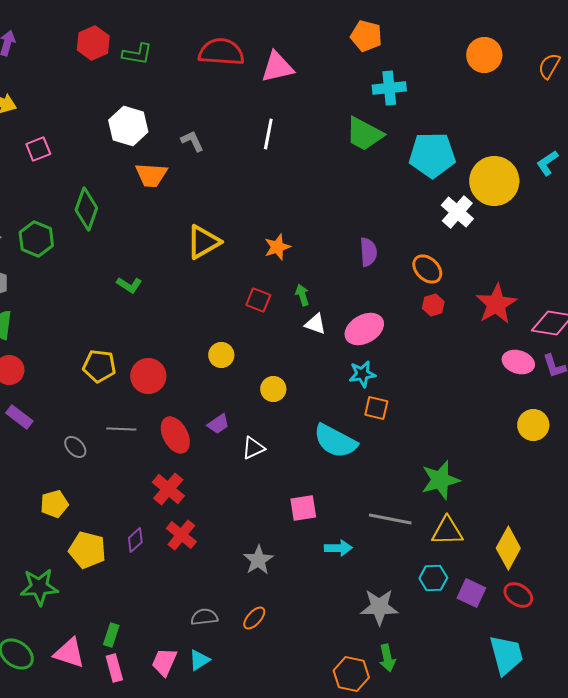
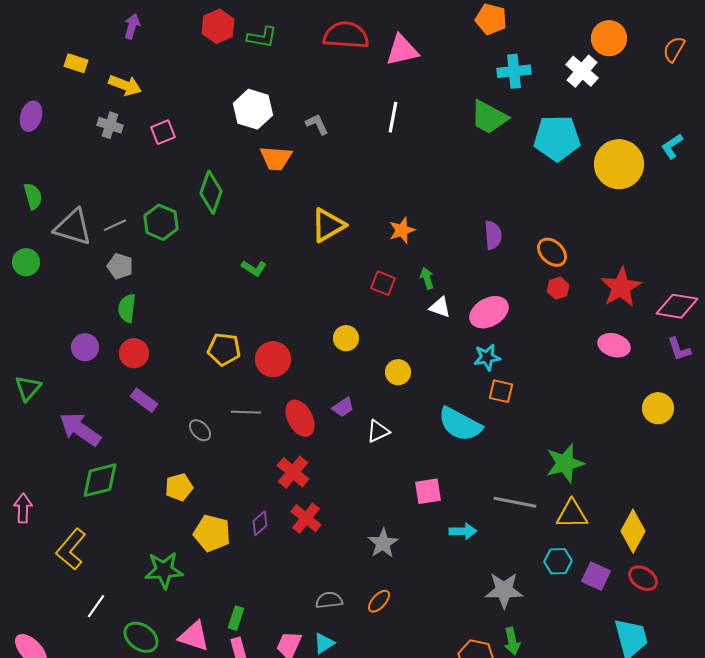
white cross: (457, 212) -> (582, 71), moved
pink ellipse: (518, 362) -> (614, 345), moved

